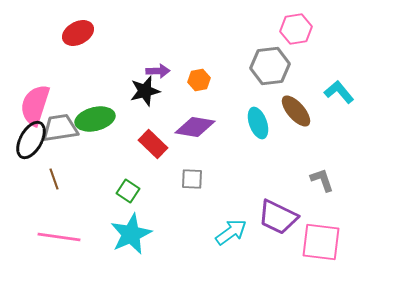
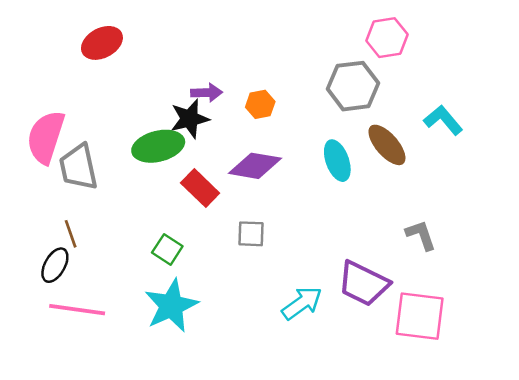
green ellipse: (95, 119) -> (158, 146), moved
gray trapezoid: (60, 128) -> (78, 167), turned -93
black ellipse: (31, 140) -> (55, 265), moved, size x0.7

